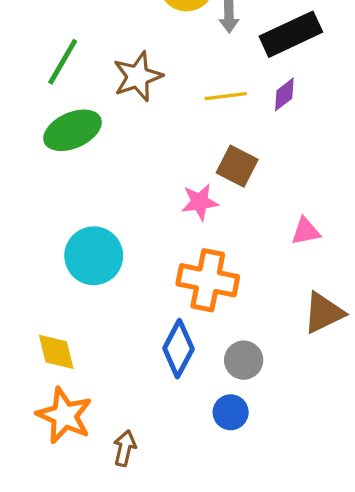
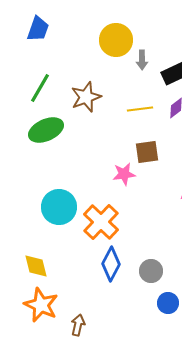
brown square: (237, 166) -> (147, 152), turned -35
orange cross: (208, 280) -> (101, 222), moved, turned 33
blue circle: (231, 412) -> (168, 303), moved

